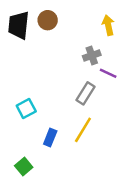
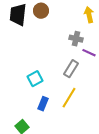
gray cross: (92, 56) -> (76, 39), turned 32
cyan square: (26, 108) -> (35, 79), moved

